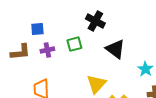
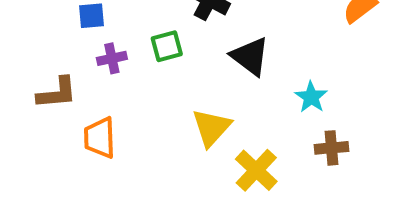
brown L-shape: (20, 52) -> (57, 93), moved

